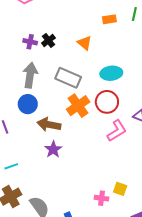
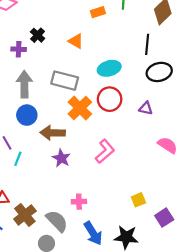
black cross: (48, 40) -> (38, 35), moved
pink L-shape: (117, 131) -> (105, 151), moved
cyan line: (11, 166) -> (18, 159), moved, turned -40
yellow square: (120, 189) -> (138, 200), moved, turned -32
pink cross: (102, 198) -> (79, 202), moved

